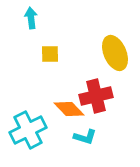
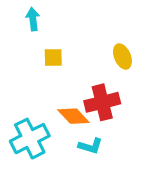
yellow ellipse: (115, 53) -> (122, 56), size x0.7

